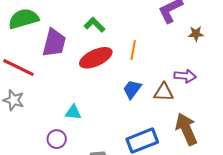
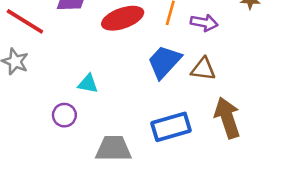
purple arrow: (185, 76) -> (204, 23), moved
blue trapezoid: (132, 89) -> (164, 62), size x1.4

